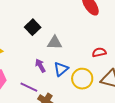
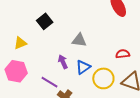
black square: (33, 27) -> (45, 21), moved

